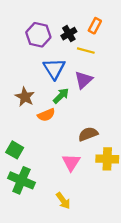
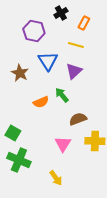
black cross: (69, 34) -> (61, 13), moved
green arrow: (61, 96) -> (62, 95), moved, turned -84
brown star: (25, 97) -> (20, 73), moved

